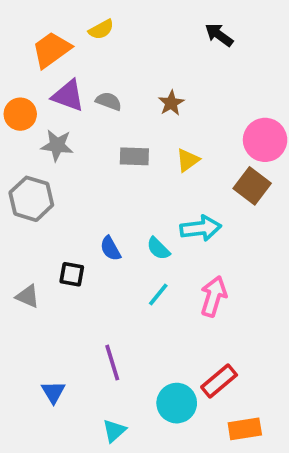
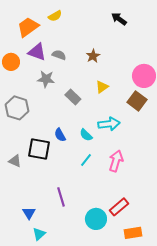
gray star: (57, 145) -> (46, 79), moved
gray rectangle: (134, 156) -> (73, 97), moved, turned 42
black square: (72, 274) -> (39, 149), size x1.6
cyan triangle: (114, 431) -> (39, 234), moved

